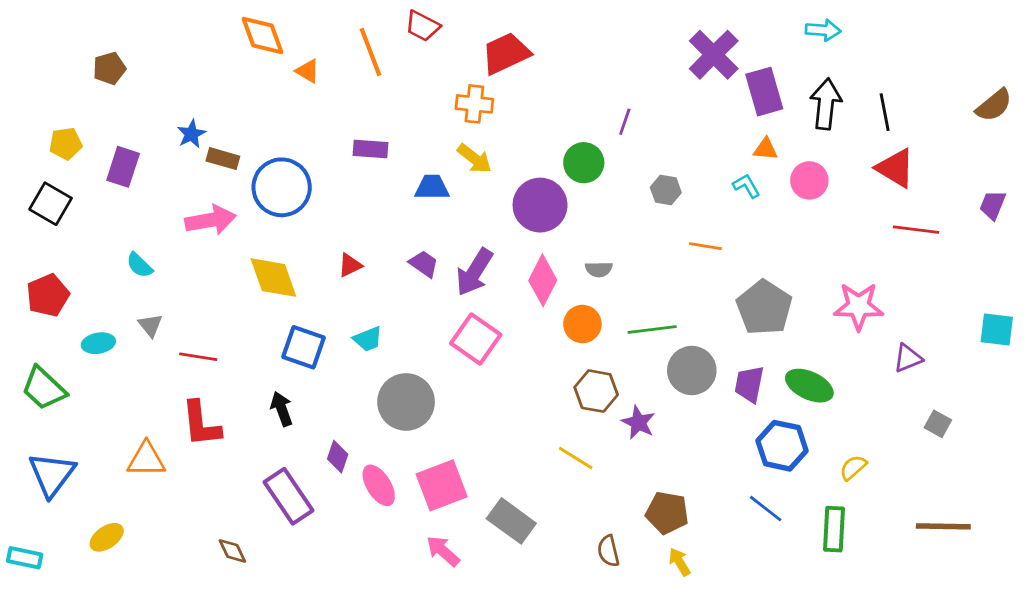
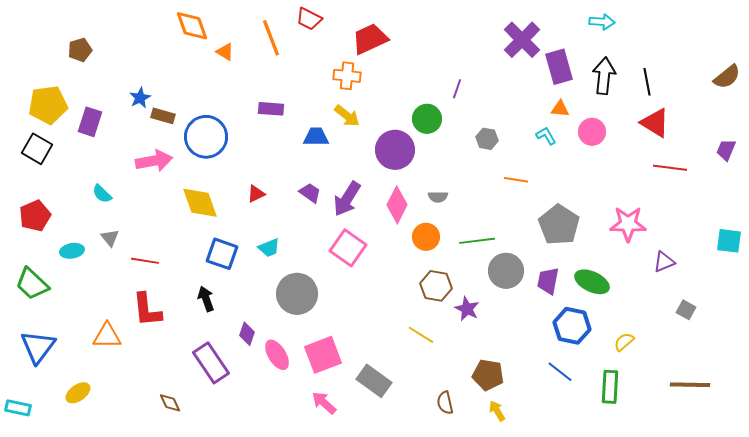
yellow pentagon: (66, 144) -> (48, 105), size x1.6

